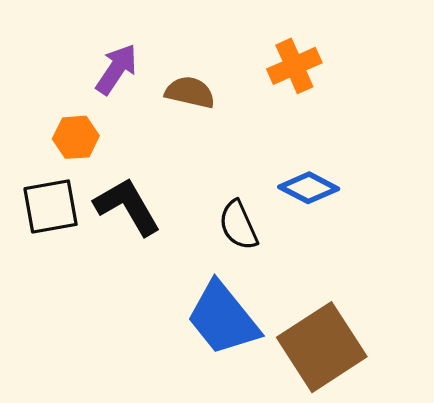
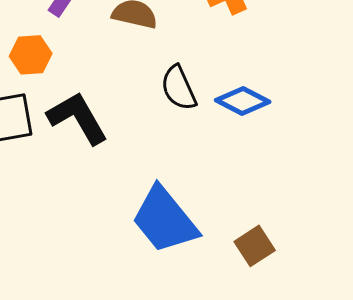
black semicircle: (238, 225) -> (179, 88), moved
brown square: (322, 347) -> (255, 246), size x0.5

